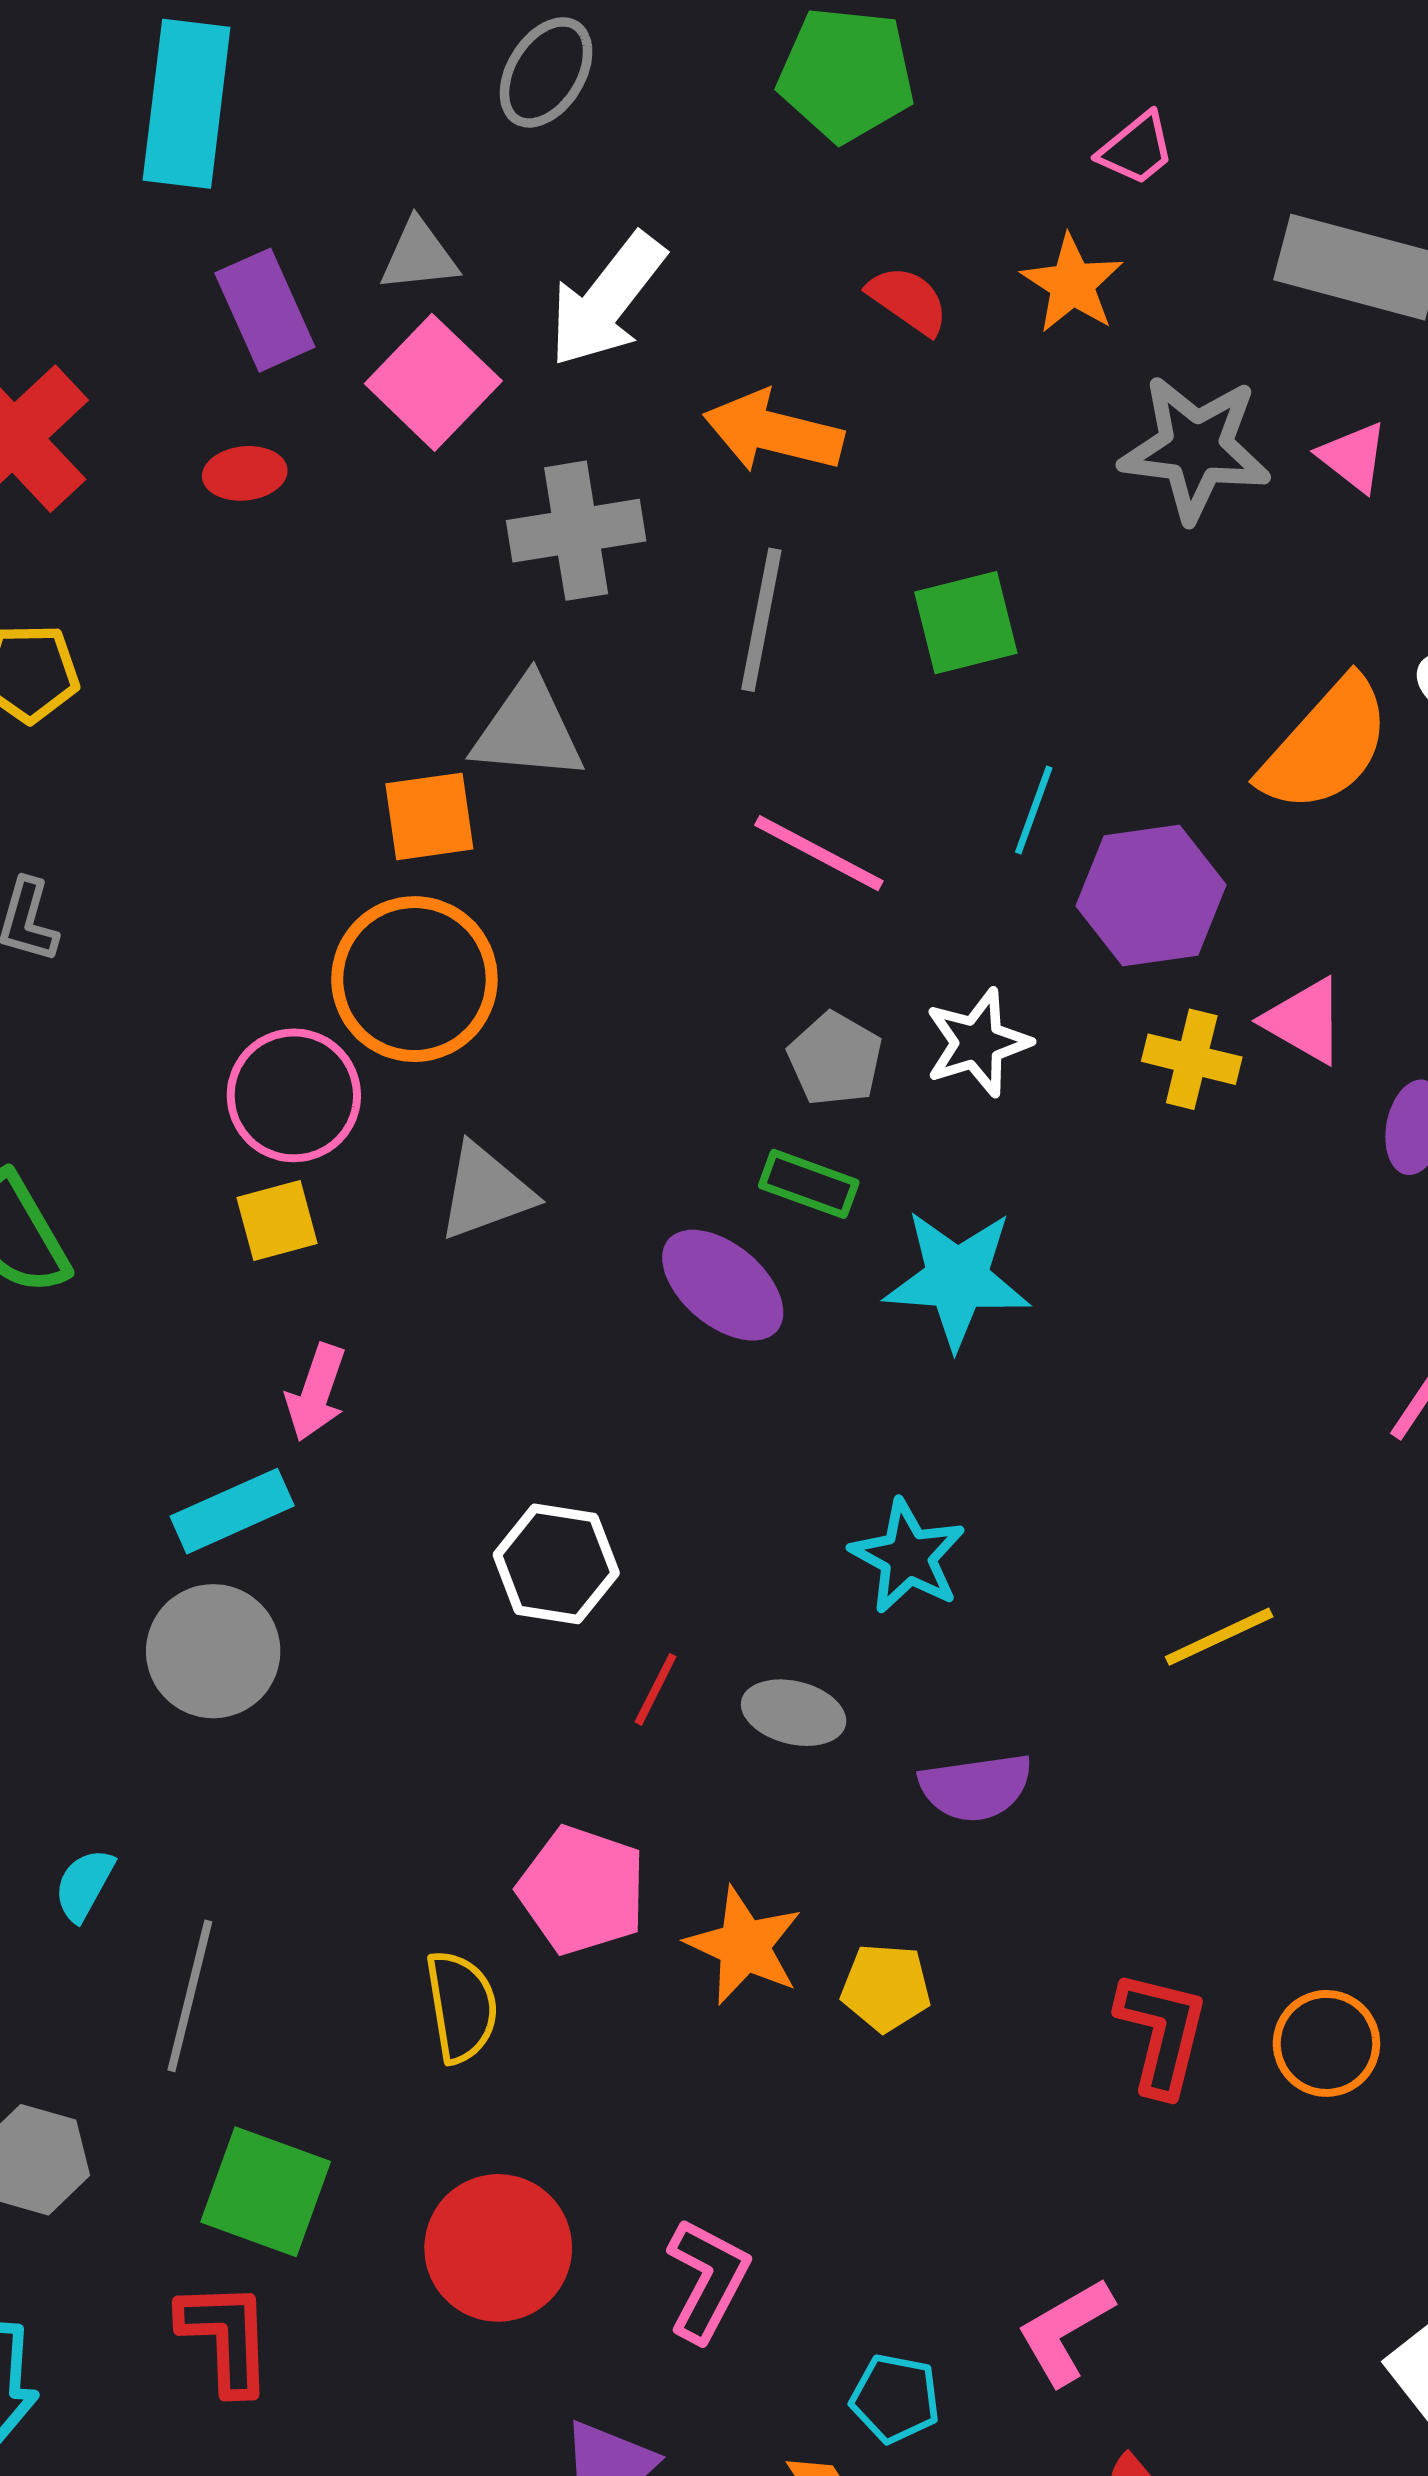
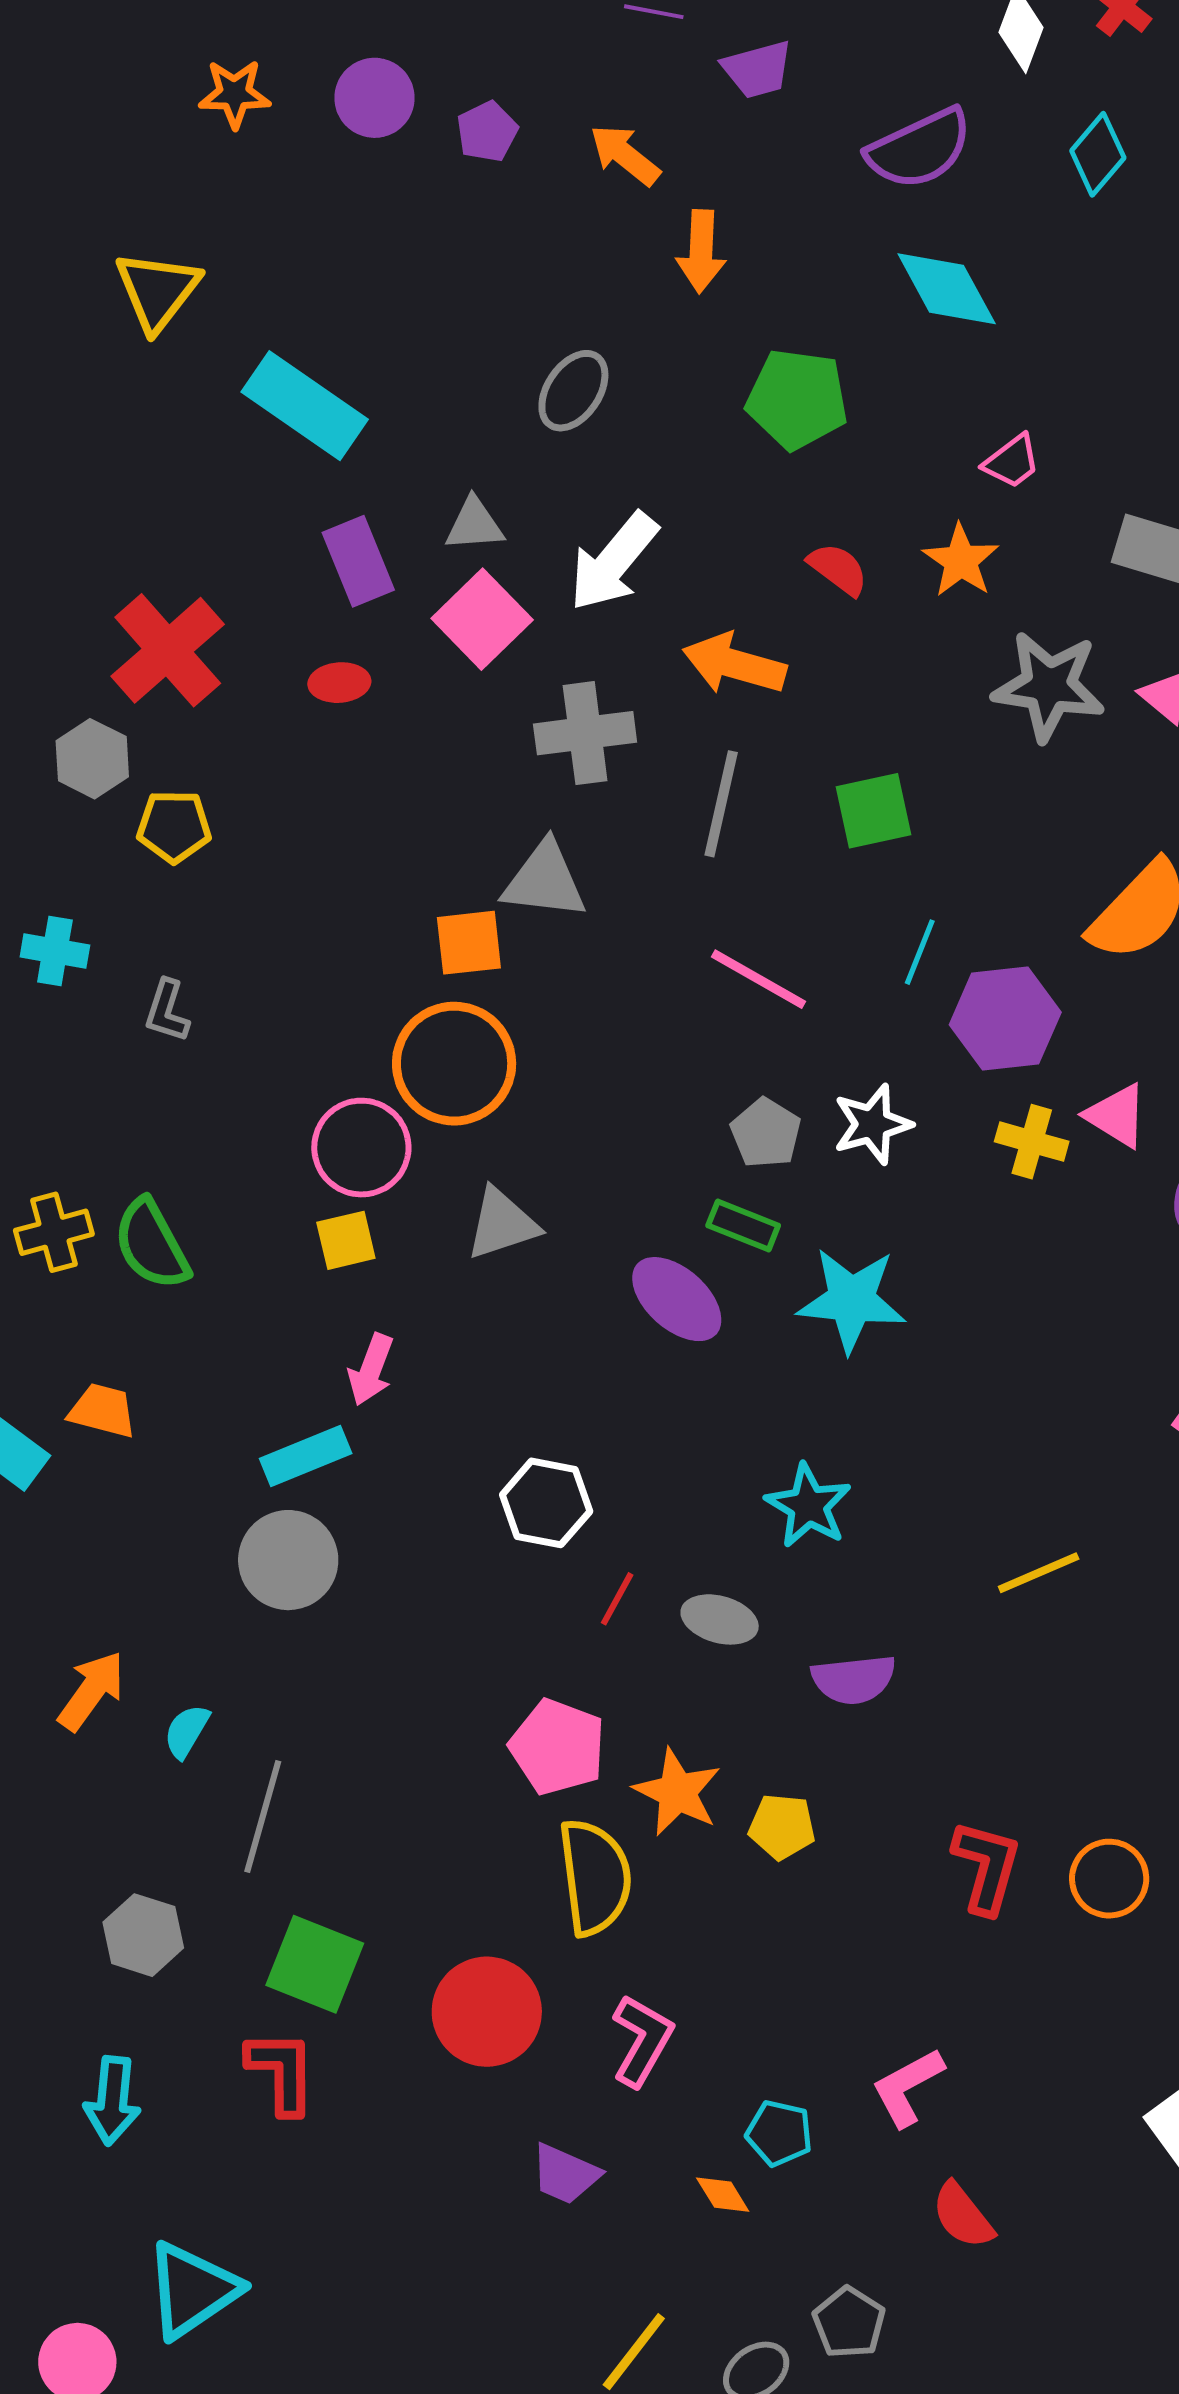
cyan rectangle: (187, 104) -> (305, 406), turned -64
yellow semicircle: (461, 2007) -> (595, 1877), moved, size x1.4

